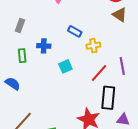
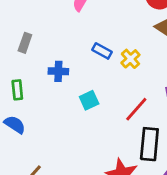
yellow cross: (93, 46) -> (130, 59), moved, turned -32
green rectangle: (22, 56) -> (17, 90), moved

